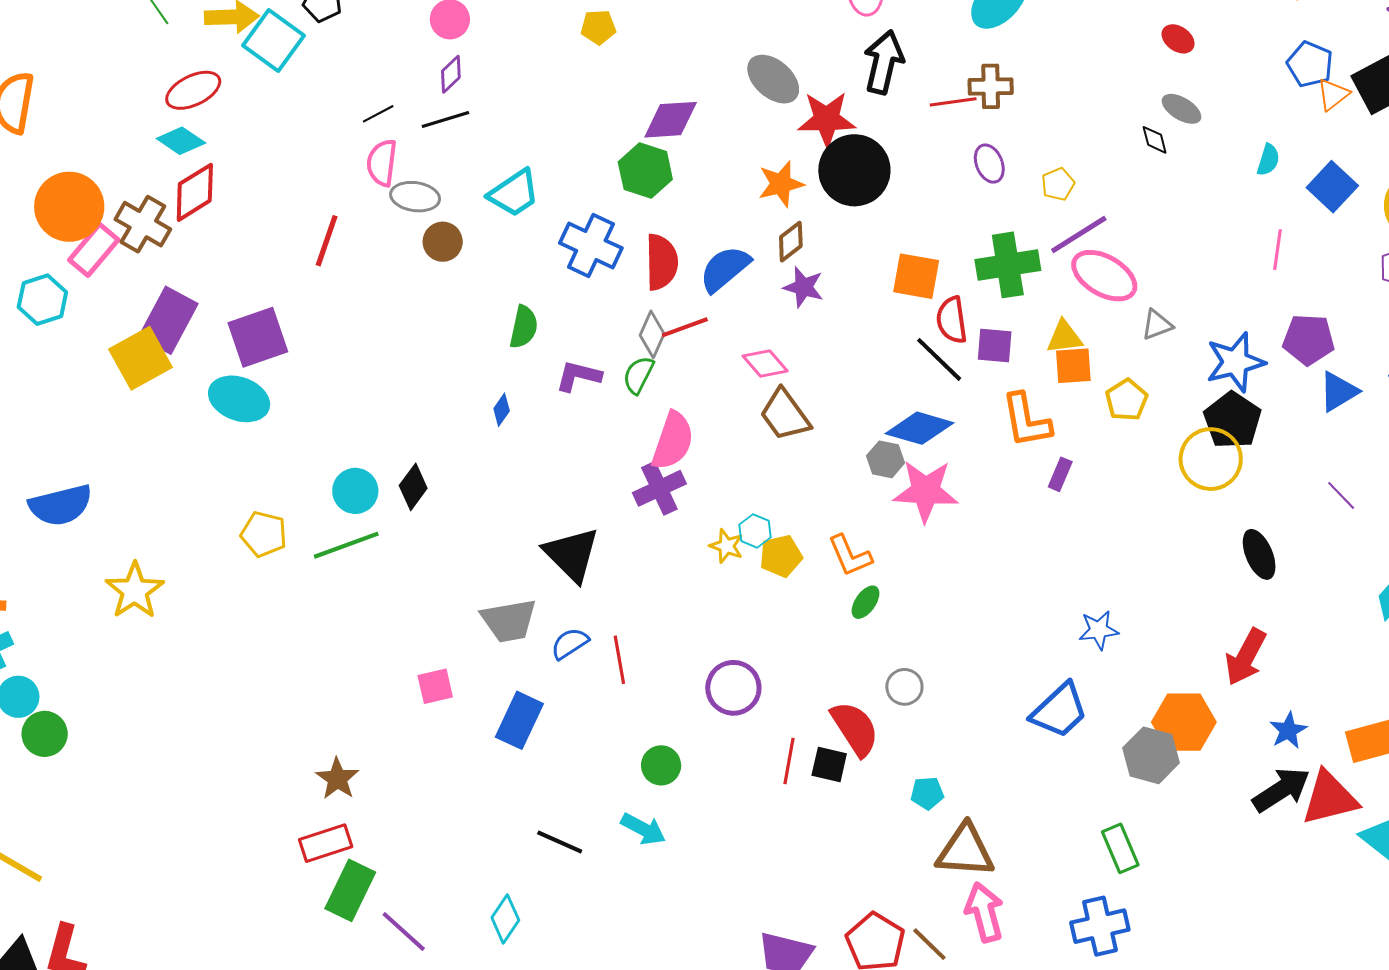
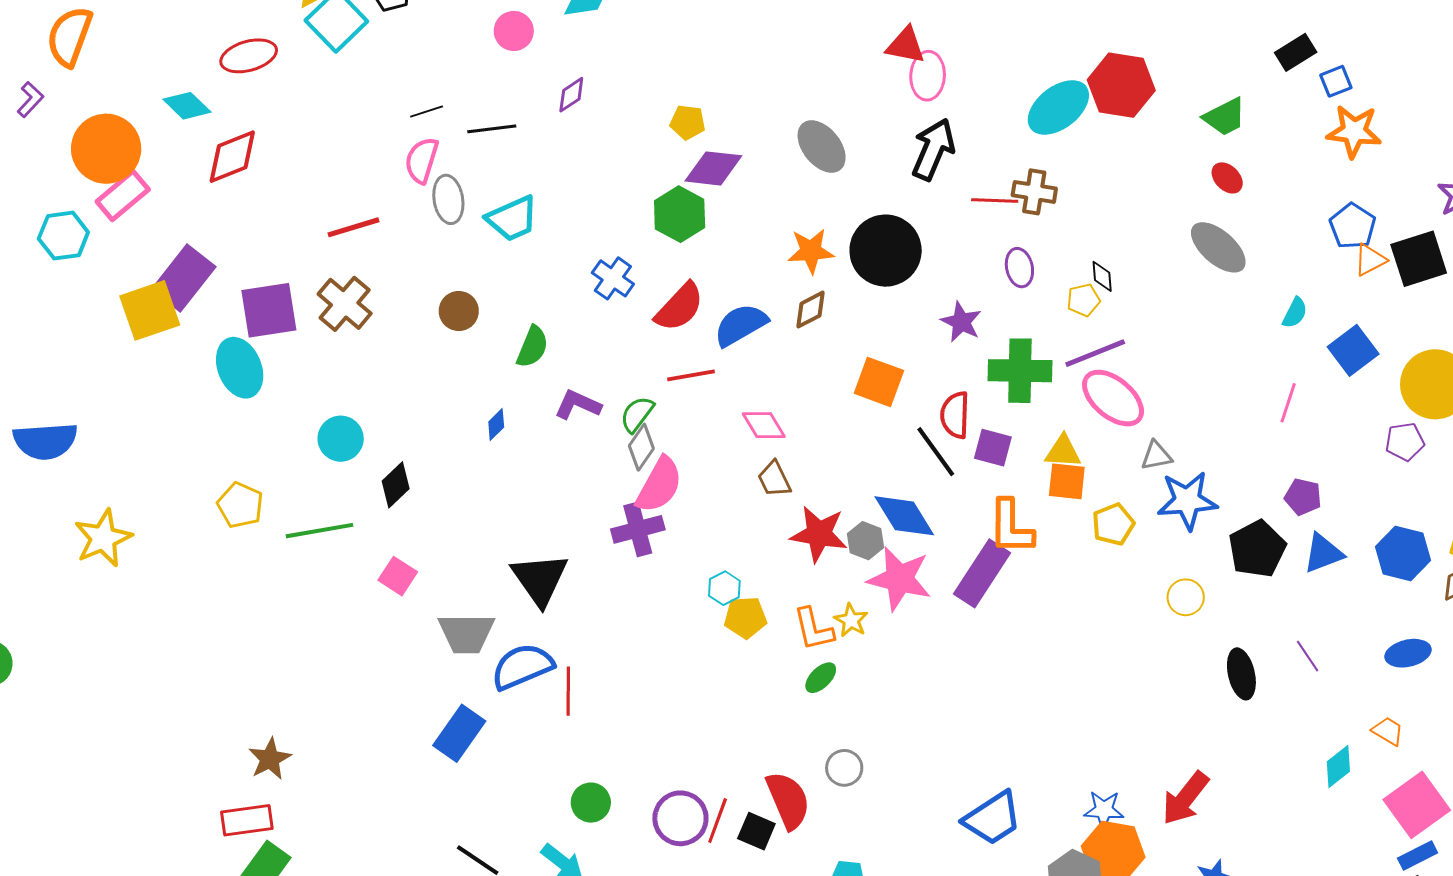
yellow pentagon: (598, 27) -> (688, 122), moved
purple diamond: (451, 74) -> (571, 95), moved
gray ellipse: (1181, 109) -> (1218, 247), size x1.5
red star: (827, 119) -> (819, 534), moved
black diamond: (1155, 140) -> (1102, 276), moved
cyan diamond: (181, 141) -> (187, 106), moved
cyan trapezoid: (514, 193) -> (512, 219), moved
gray ellipse: (415, 197) -> (448, 199), turned 63
brown cross: (143, 224) -> (345, 304), moved
red line: (327, 241) -> (353, 227), turned 44
brown circle: (443, 242) -> (459, 311), moved
blue cross: (591, 246) -> (613, 278), size x0.7
red semicircle: (662, 262) -> (680, 307), turned 34
orange square: (916, 276) -> (879, 382), moved
purple star: (803, 287) -> (961, 322), moved
gray diamond: (652, 334) -> (641, 447), moved
purple pentagon: (1309, 340) -> (1303, 497), size x0.7
blue star: (1235, 362) -> (1187, 501), moved
cyan ellipse: (239, 399) -> (240, 368), turned 38
brown trapezoid: (785, 415) -> (774, 479), size x0.7
black pentagon: (1232, 420) -> (1257, 549), moved
blue diamond: (919, 428) -> (904, 516), turned 32
yellow circle: (1211, 459) -> (1186, 597), size x0.6
purple rectangle: (1060, 474) -> (982, 573), moved, size x2.0
cyan circle: (355, 491) -> (341, 439), moved
yellow star: (726, 546) -> (851, 620), moved
black ellipse: (1259, 554) -> (1241, 674), moved
blue star: (1099, 630) -> (1104, 810), moved
blue semicircle: (570, 643) -> (522, 667), size x1.6
pink square: (435, 686) -> (398, 576), moved, turned 36
purple circle: (733, 688) -> (680, 818), moved

